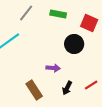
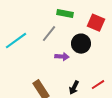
gray line: (26, 13) -> (49, 34), moved
purple arrow: (53, 68) -> (62, 57), moved

